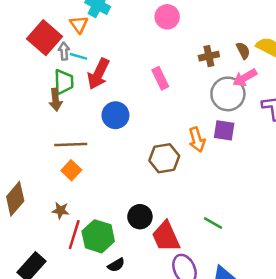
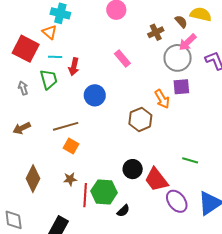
gray arrow: (64, 51) -> (23, 88), moved
red arrow: (98, 74) -> (74, 67), size x0.7
brown arrow: (56, 100) -> (22, 128), moved, turned 84

